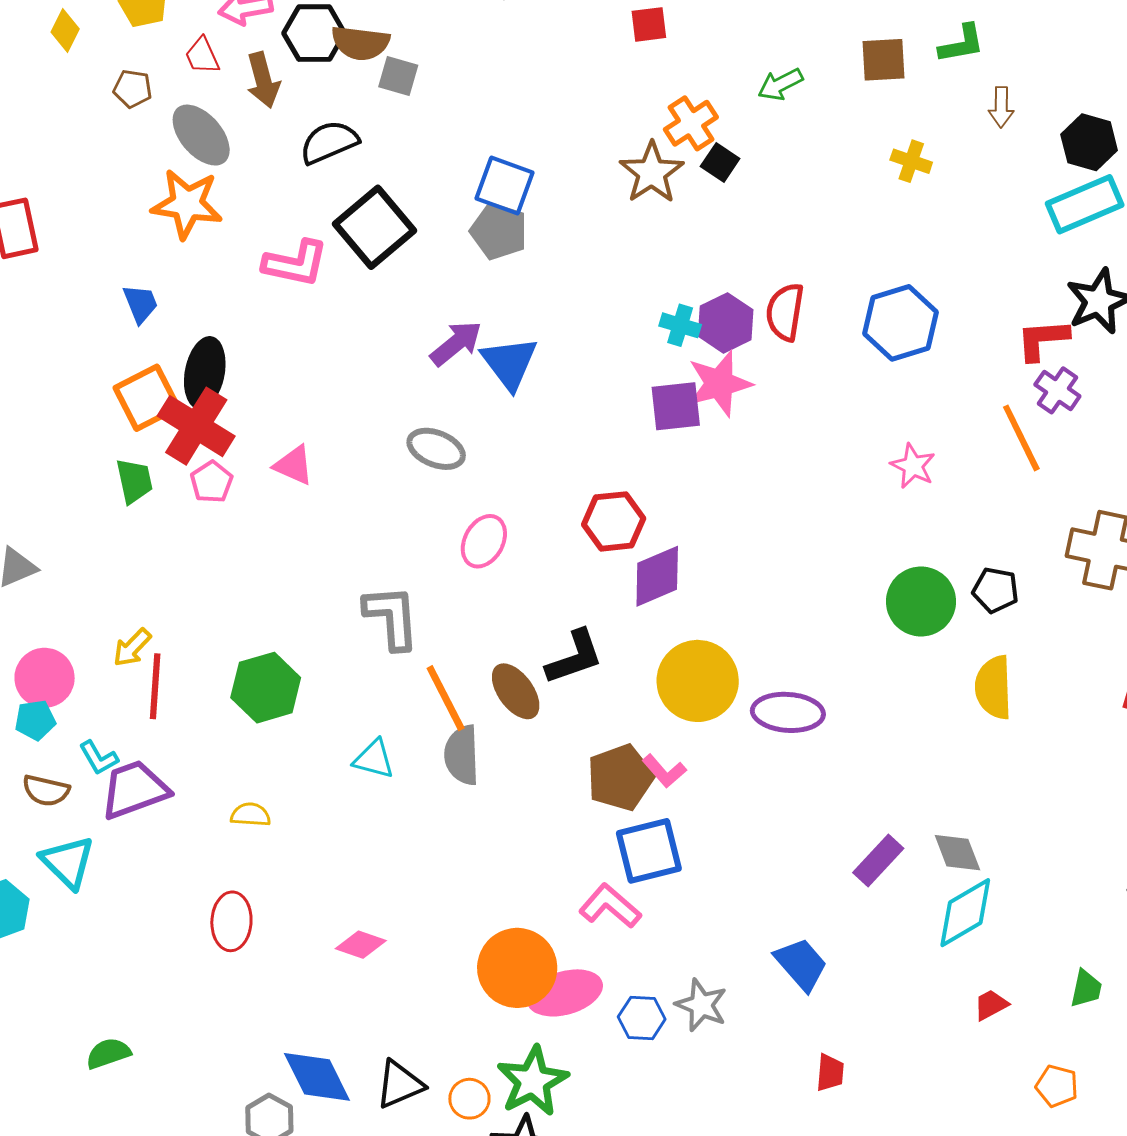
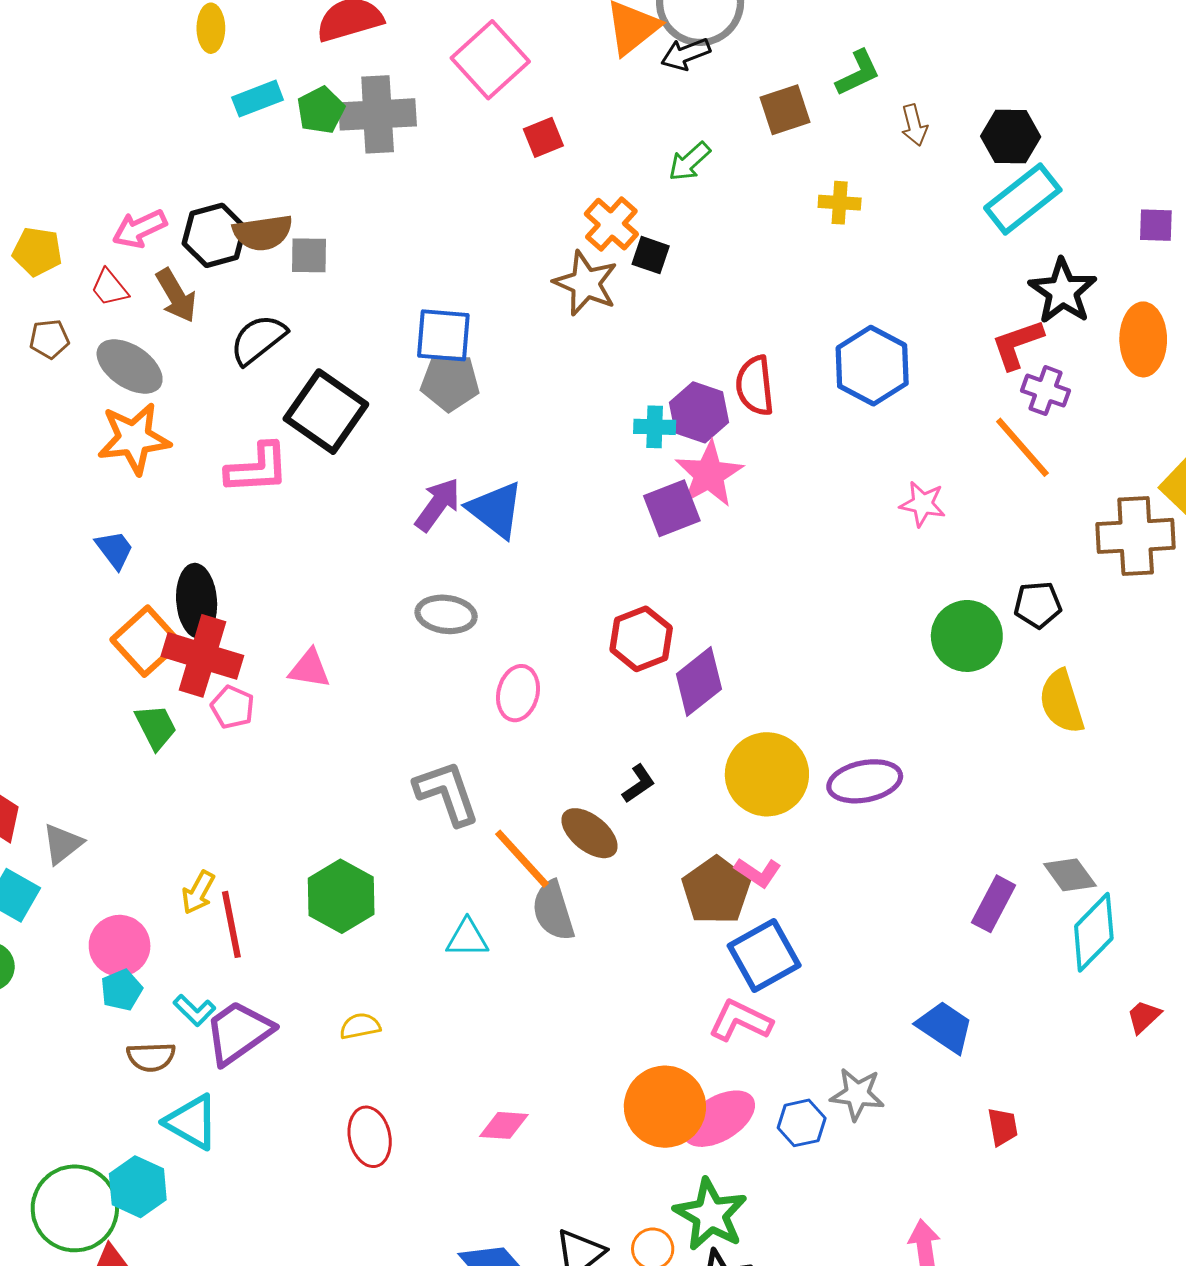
black L-shape: (574, 657) -> (639, 784), size x0.6

